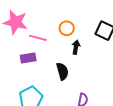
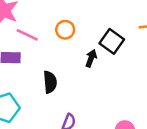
black arrow: (76, 47) -> (91, 58), moved

